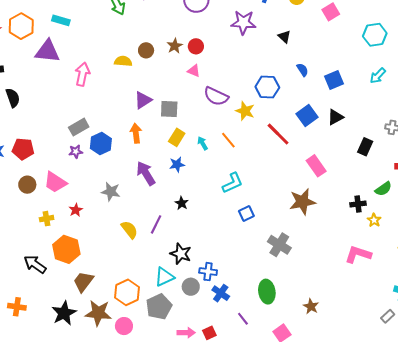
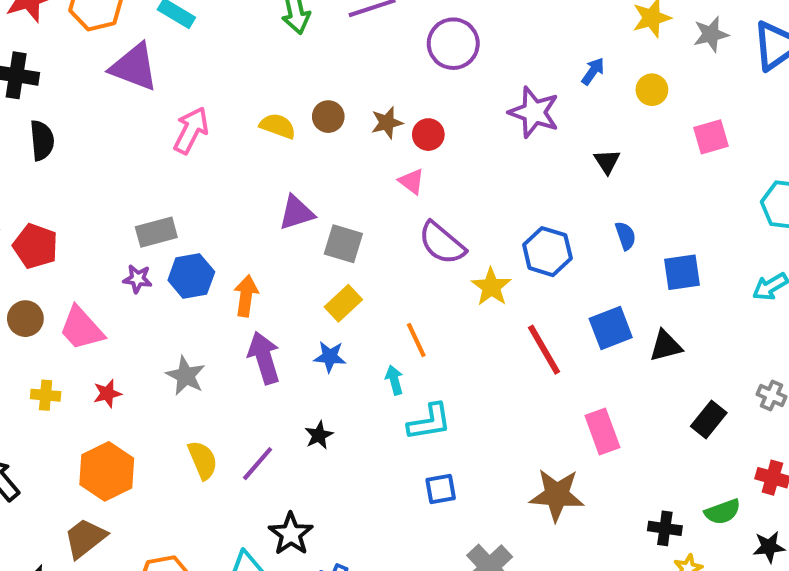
orange arrow: (136, 133) -> (246, 296), moved
orange line: (228, 140) -> (416, 340), moved
cyan arrow: (203, 143) -> (394, 380), moved
orange hexagon: (66, 249) -> (107, 471), moved

